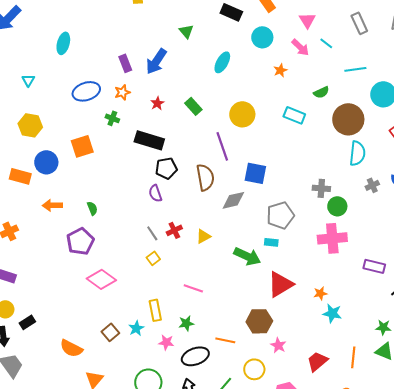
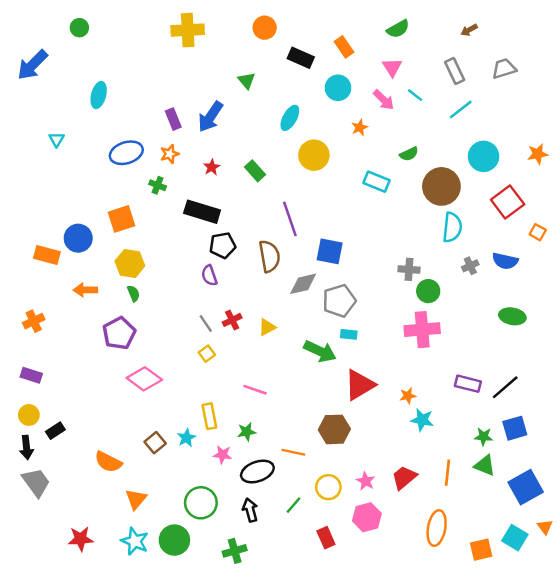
cyan line: (355, 69) -> (461, 109), moved, turned -30
yellow circle: (242, 114) -> (314, 155), moved
yellow hexagon: (30, 125) -> (130, 263), moved
gray pentagon: (280, 215) -> (339, 301), moved
purple rectangle: (374, 266) -> (468, 384), moved
pink star: (278, 345) -> (366, 481), moved

